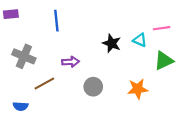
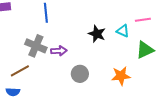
gray cross: (24, 56) -> (36, 46), moved
brown line: (44, 83) -> (20, 71), moved

